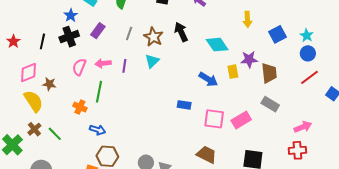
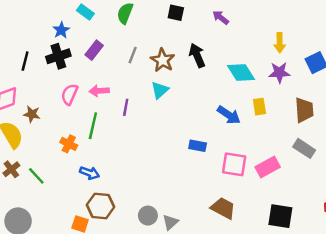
purple star: (249, 59) -> (279, 72), moved
purple line: (124, 66) -> (126, 107), moved

